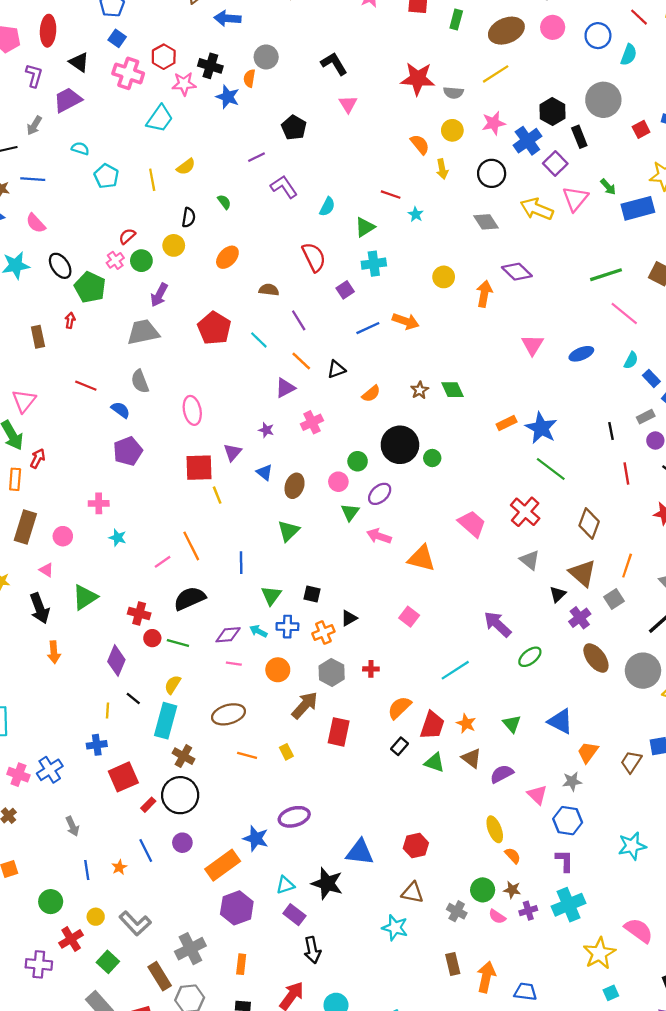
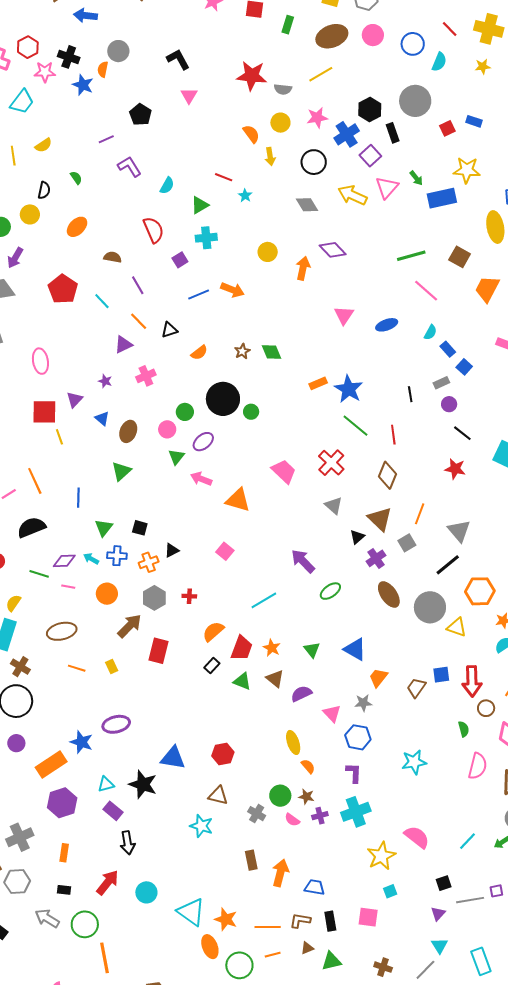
red line: (626, 474) -> (393, 435), moved
green line: (178, 643) -> (39, 574), moved

